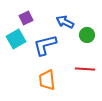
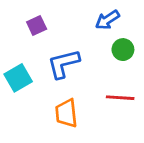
blue arrow: (65, 22) -> (107, 20), moved, turned -60
cyan square: (16, 39) -> (18, 78), moved

